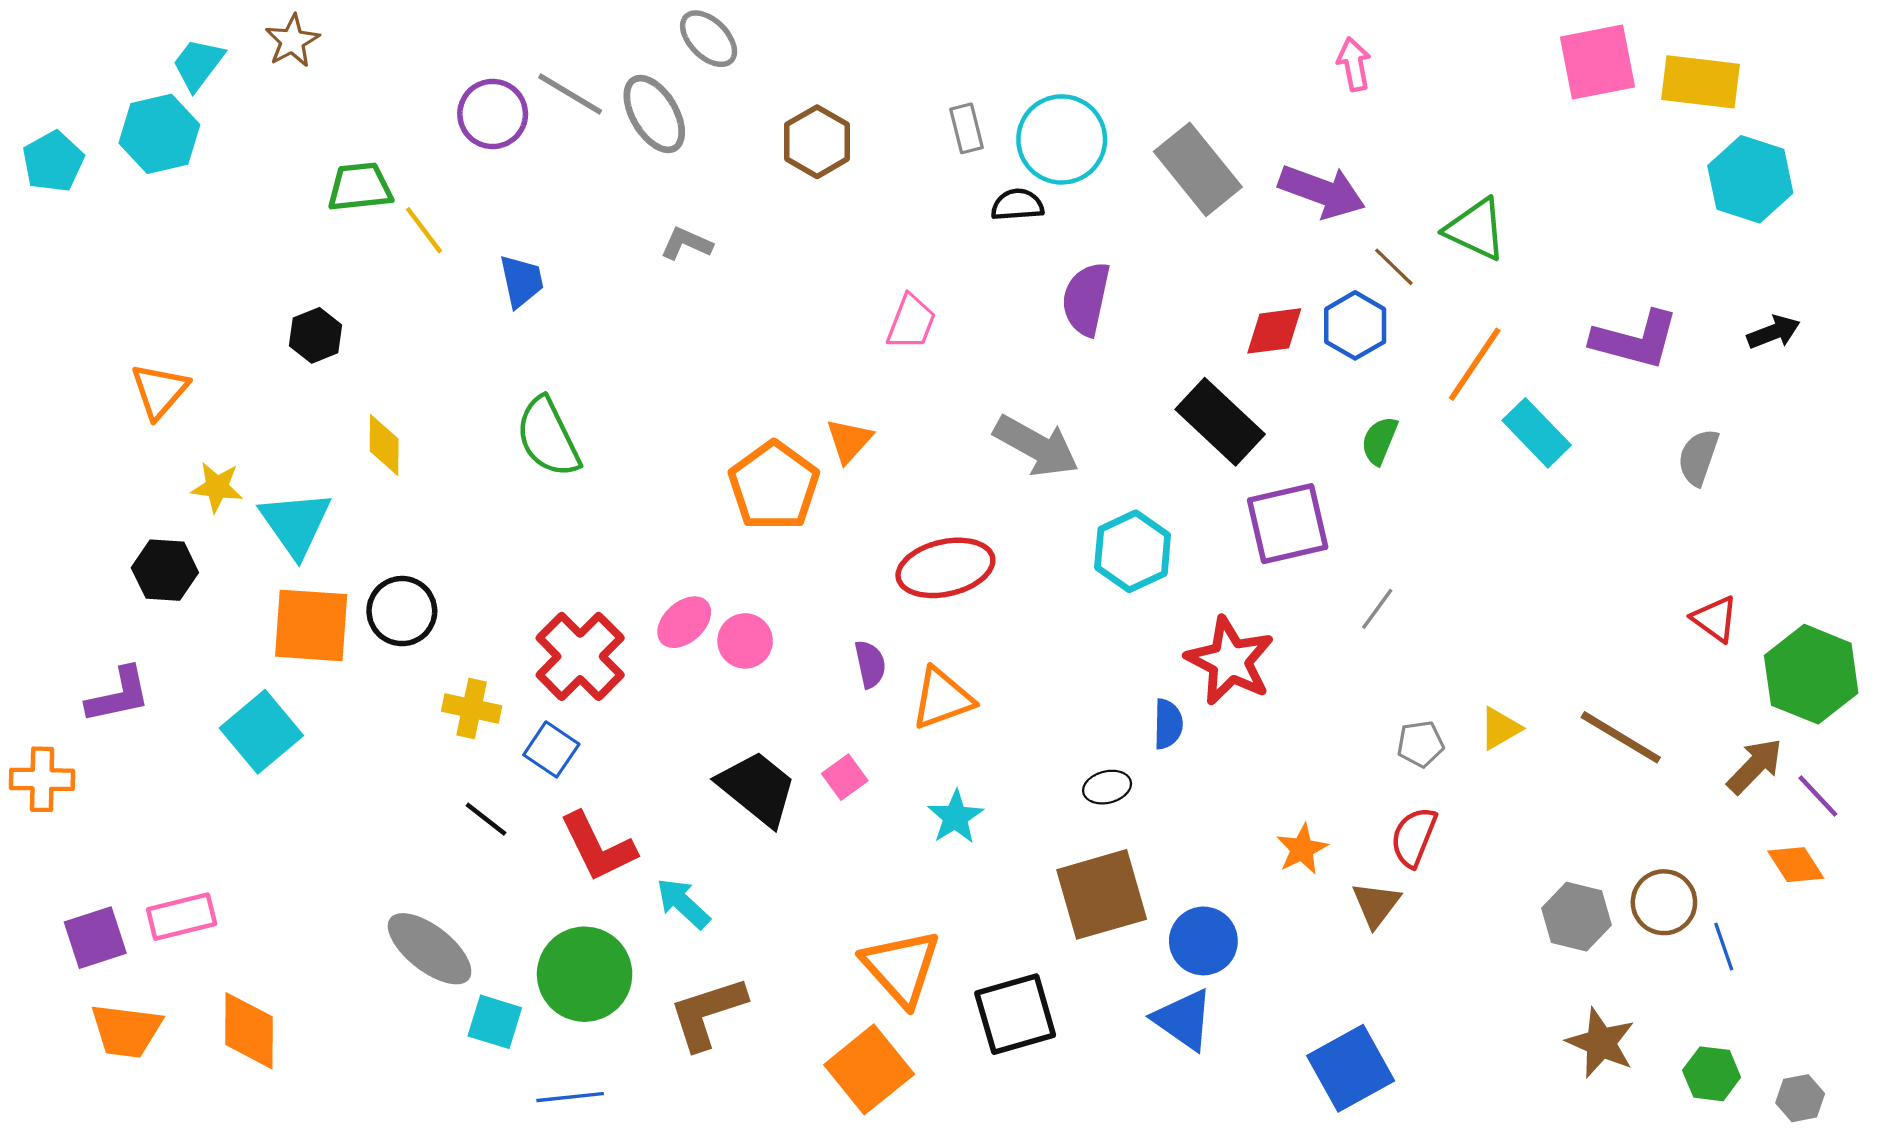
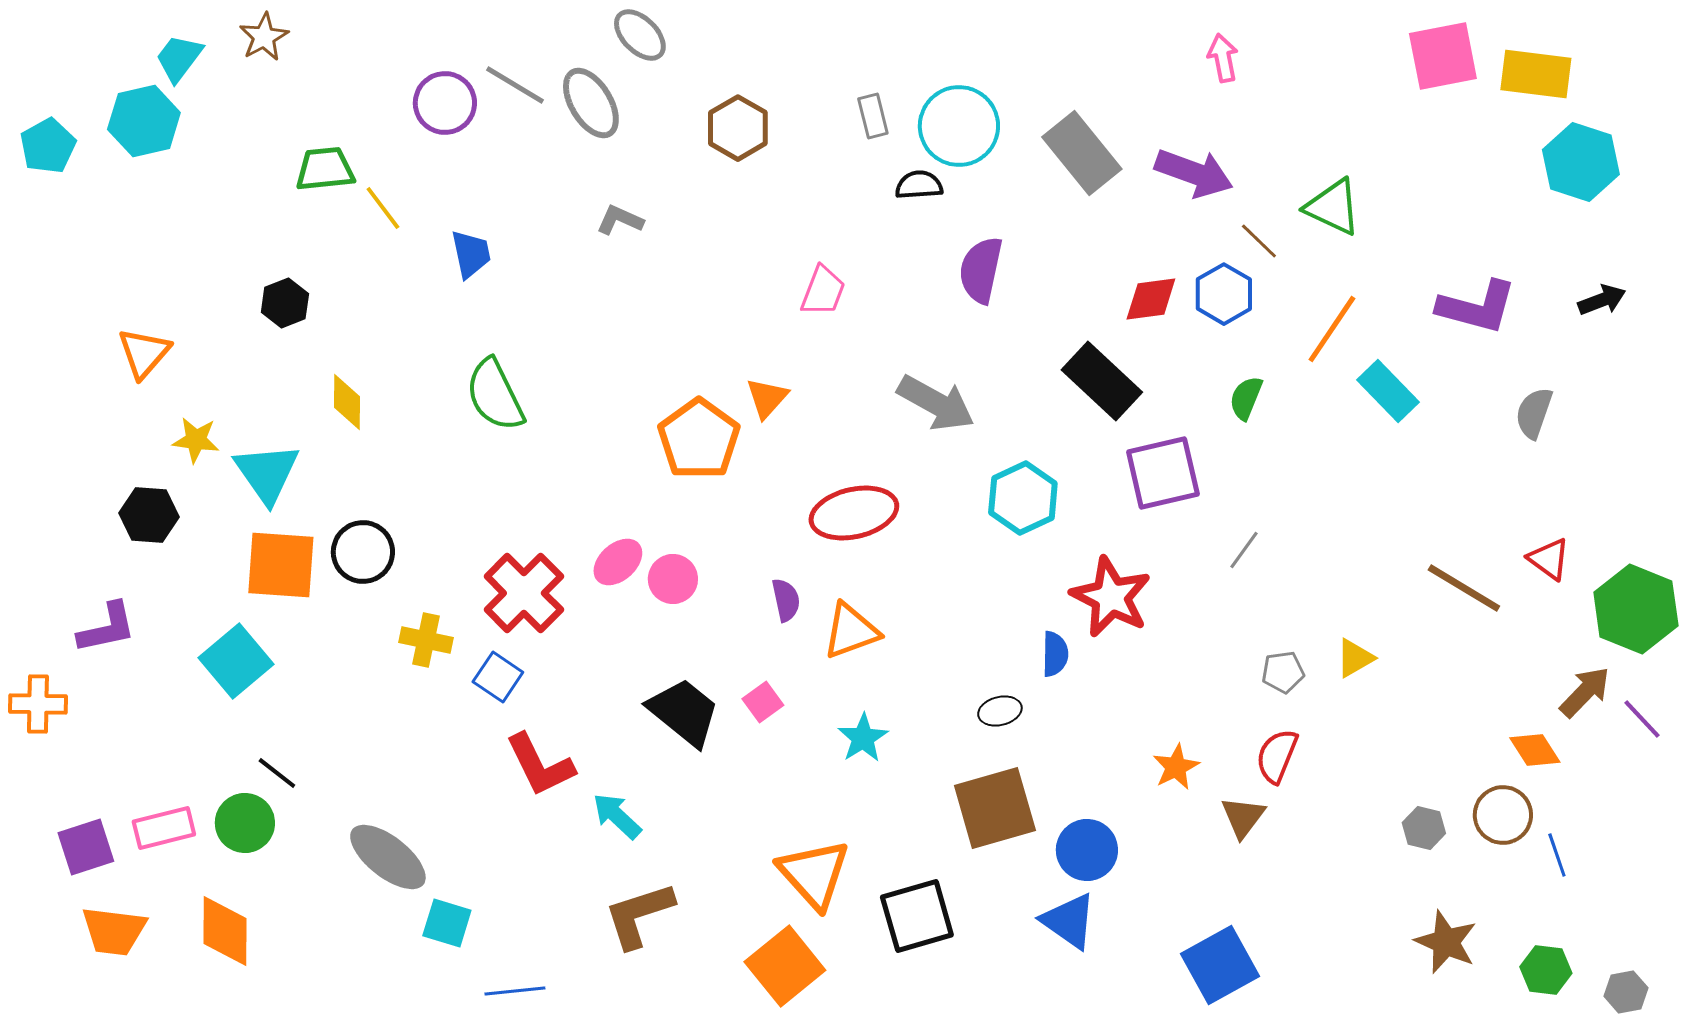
brown line: (1621, 737) -> (1464, 588), moved
black line: (486, 819) -> (277, 773), moved
orange diamond: (1796, 865) -> (1535, 750), moved
gray hexagon: (1577, 917) -> (1424, 828), size x0.7
green circle: (585, 974) -> (245, 823), moved, size x0.7

